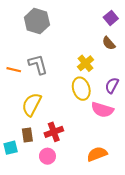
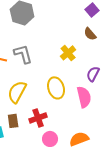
yellow ellipse: (81, 89) -> (56, 88), moved
pink semicircle: (102, 110) -> (84, 97), turned -120
pink circle: (47, 156) -> (50, 139), moved

